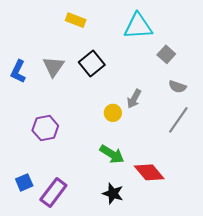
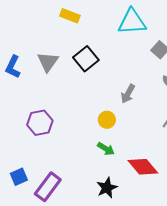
yellow circle: (113, 113) -> (107, 120), moved
green arrow: (112, 154) -> (106, 149), size x0.7
black star: (113, 194) -> (107, 188), turned 30

